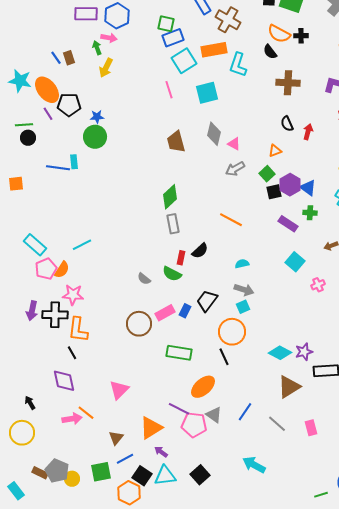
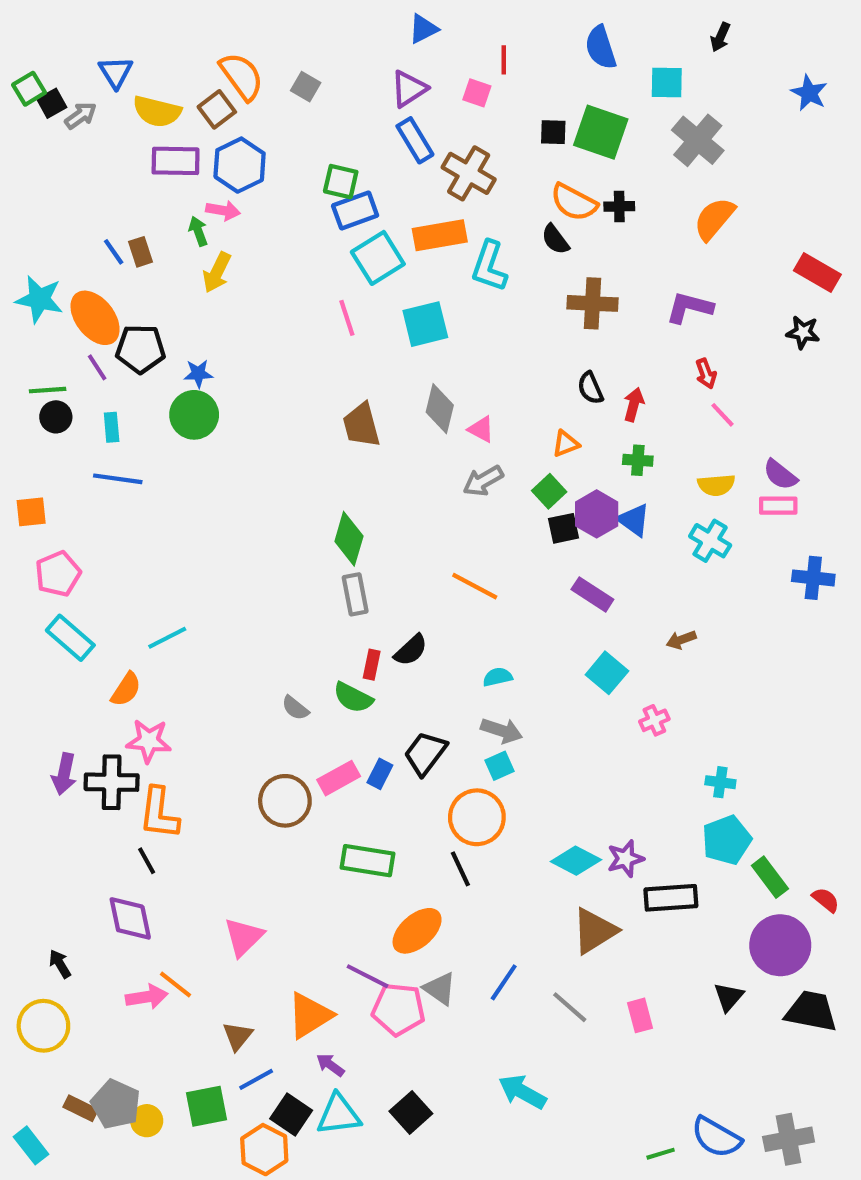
cyan rectangle: (74, 162) -> (112, 427), moved
green diamond: (170, 197) -> (349, 539), turned -30
green cross: (310, 213) -> (638, 460), moved
pink pentagon: (46, 269) -> (58, 574), moved

